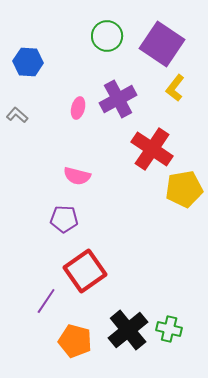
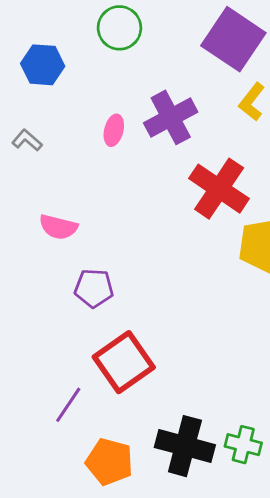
green circle: (107, 36) -> (119, 28), moved
pink semicircle: (77, 176) -> (58, 227), moved
black cross: (128, 330) -> (185, 446), turned -36

